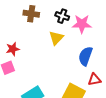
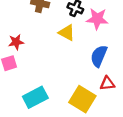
yellow triangle: (56, 38) -> (67, 33), turned -49

